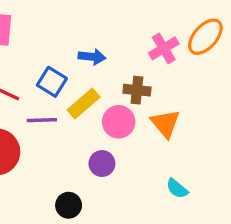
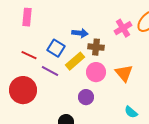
brown cross: (137, 90) -> (96, 47), moved
purple line: (42, 120) -> (50, 71), turned 30

